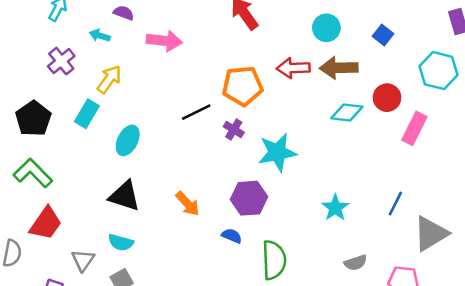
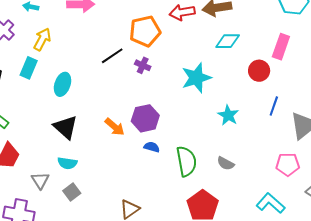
red circle: (387, 98) -> (259, 71), moved
cyan star: (277, 152) -> (196, 78), moved
black triangle: (125, 196) -> (66, 127), turned 32
purple hexagon: (249, 198) -> (145, 118), moved
gray semicircle: (356, 263) -> (226, 163), moved, turned 54

